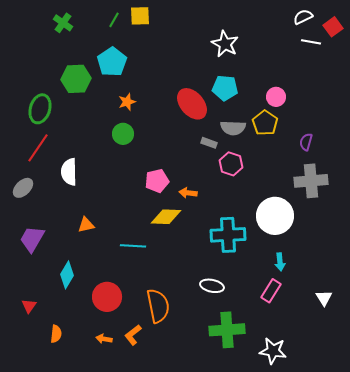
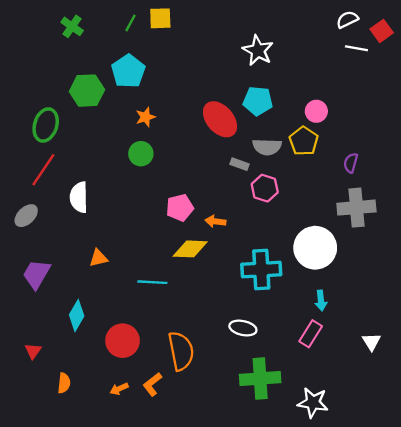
orange arrow: (104, 339) -> (119, 389), turned -35

